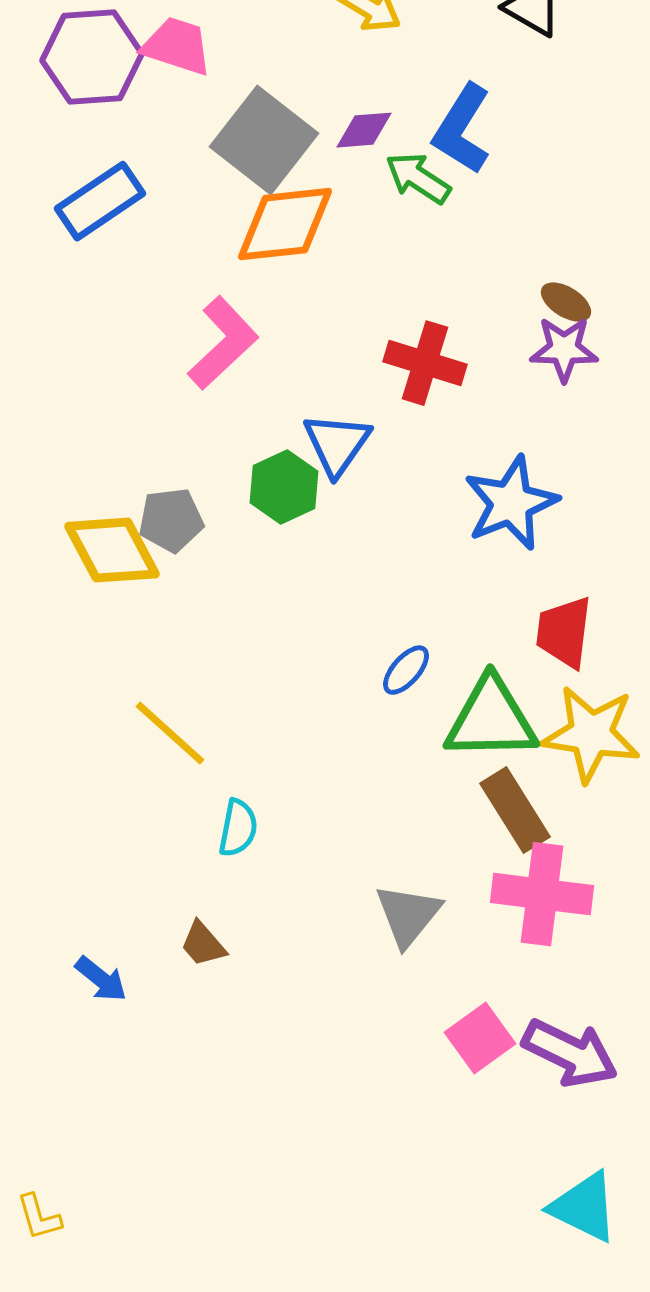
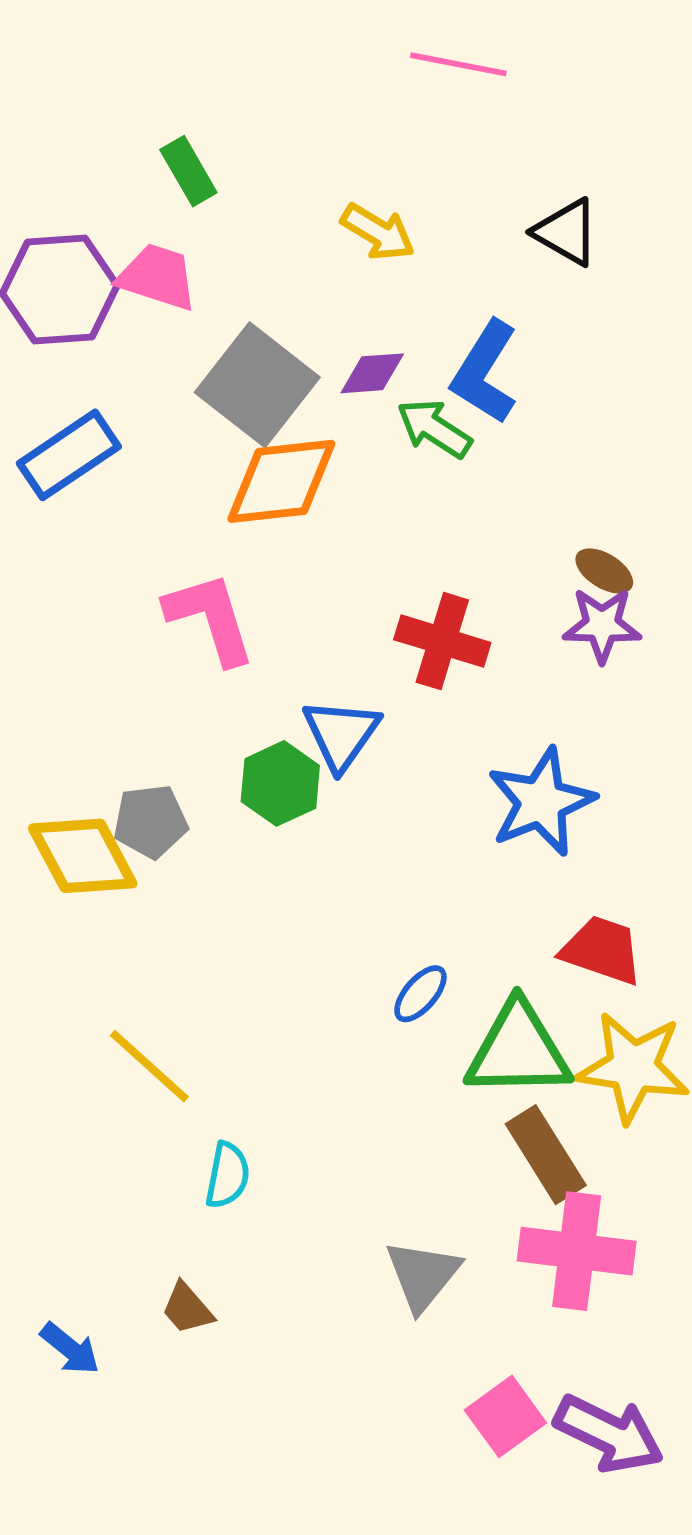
pink L-shape: (223, 343) -> (210, 618), turned -64
red trapezoid: (564, 632) -> (602, 950), turned 102

